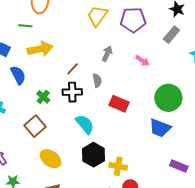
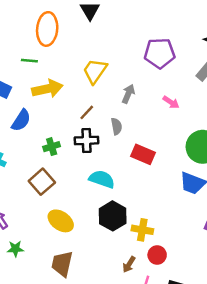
yellow trapezoid: (97, 16) -> (95, 71), moved
blue semicircle: (18, 75) -> (21, 120), turned 60
green cross: (43, 97) -> (52, 147), turned 32
cyan semicircle: (85, 124) -> (102, 179), turned -30

